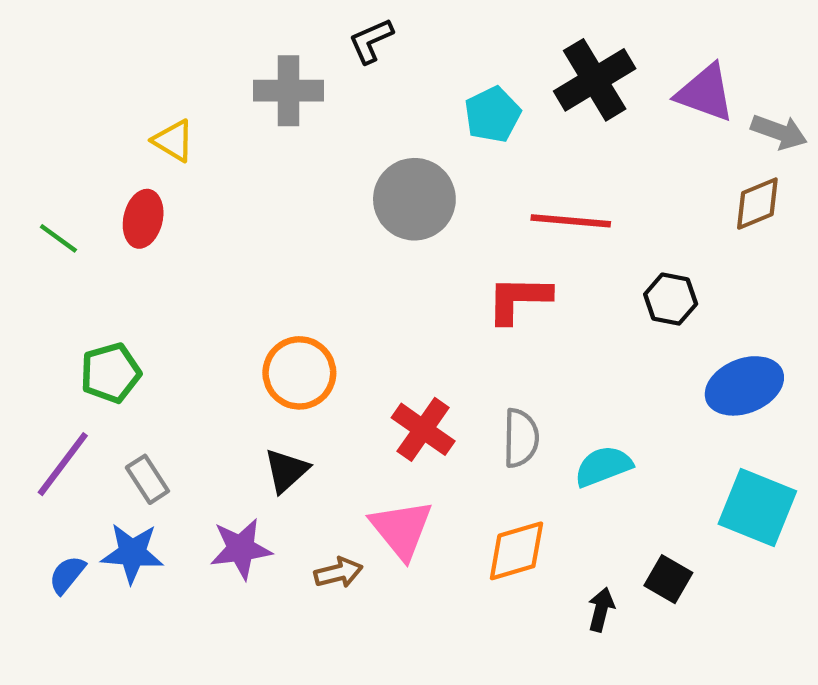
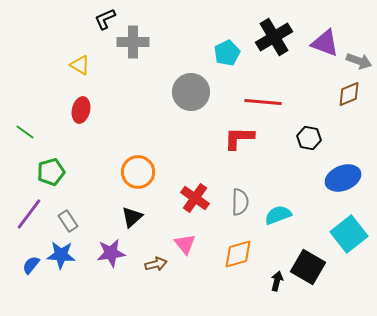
black L-shape: (371, 41) -> (105, 19), moved
red ellipse: (143, 219) -> (81, 110), moved
green line: (58, 238) -> (25, 132), moved
cyan square: (757, 507) -> (349, 234), turned 30
pink triangle: (401, 529) -> (185, 244), size x0.7
black square: (668, 579) -> (308, 267), size x1.6

